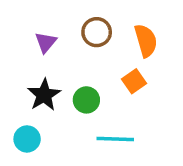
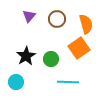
purple triangle: (46, 42) -> (29, 16), moved
orange square: (134, 81) -> (79, 48), size x1.5

